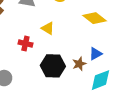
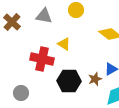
red cross: (25, 44) -> (42, 59), size x1.6

